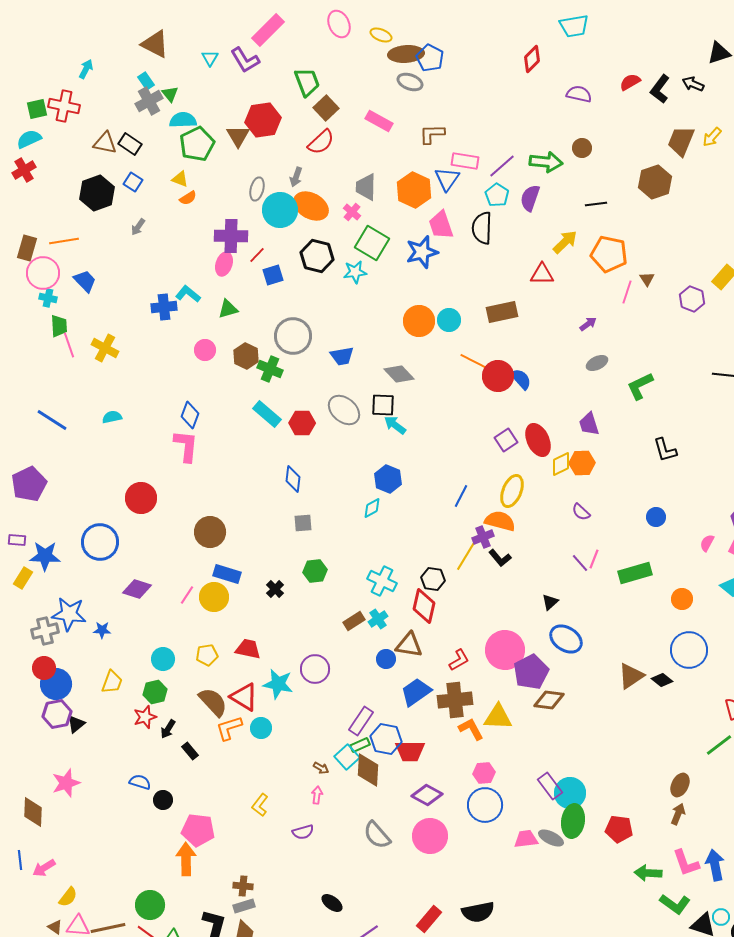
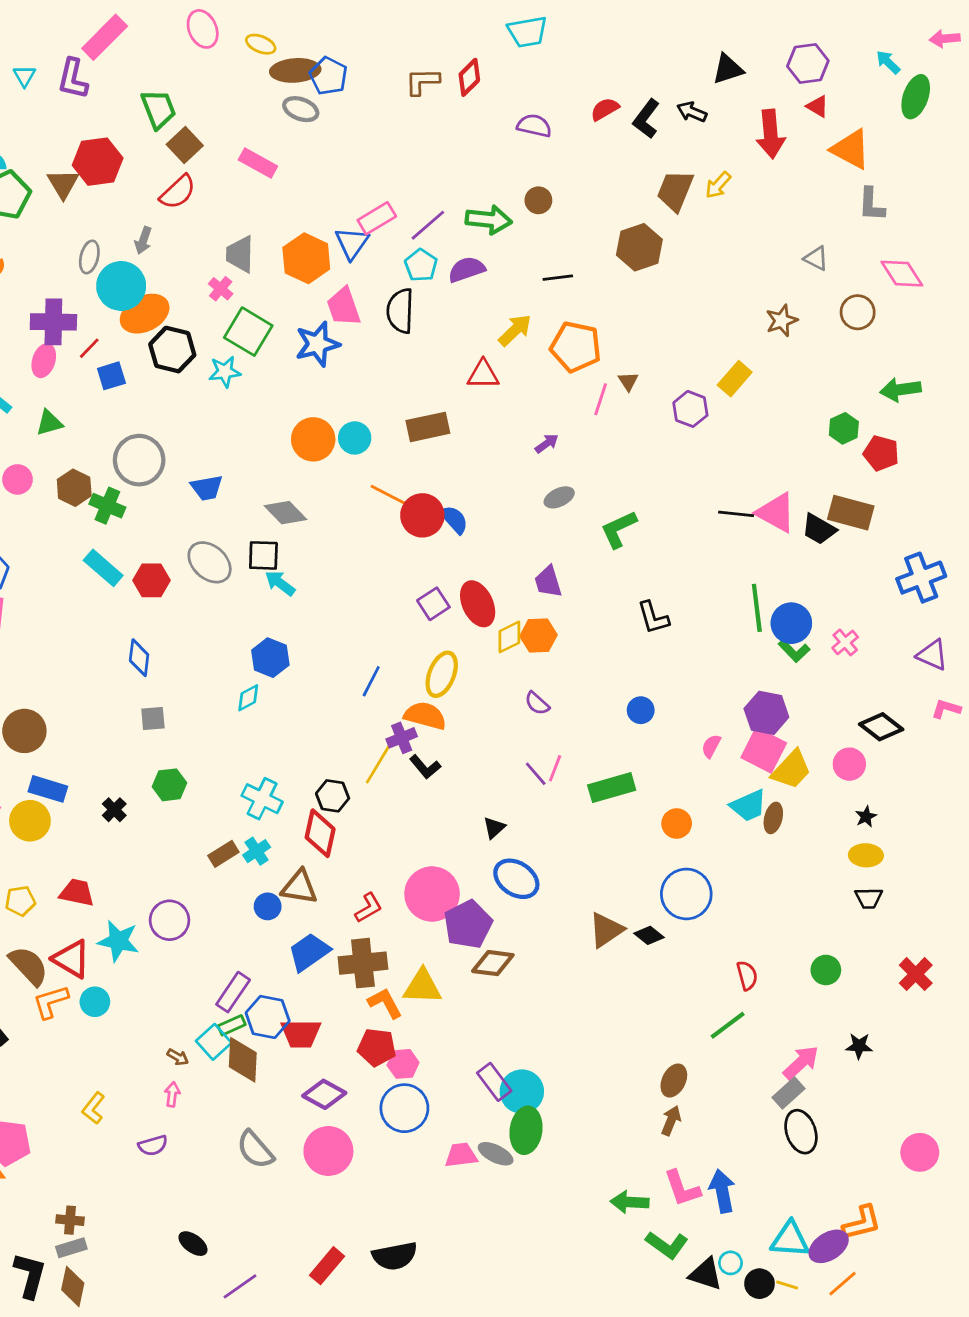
purple L-shape: (245, 60) -> (73, 79), turned 44
brown L-shape: (432, 134) -> (422, 81), moved
pink rectangle: (465, 161) -> (377, 218), turned -40
purple semicircle: (530, 198) -> (467, 269), turned 52
orange ellipse: (311, 206) -> (145, 314), moved, turned -56
red pentagon: (619, 829) -> (377, 1047), moved

